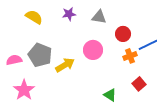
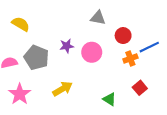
purple star: (69, 14) -> (67, 46), moved
yellow semicircle: (34, 17) -> (21, 24), moved
yellow arrow: (65, 65) -> (62, 89), moved

